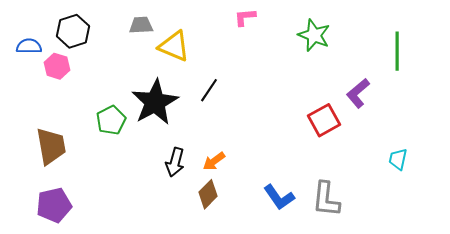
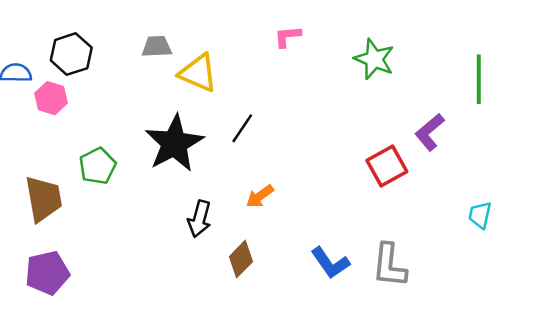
green pentagon: (111, 120) -> (98, 166), moved
orange arrow: (214, 161) -> (260, 196), moved

